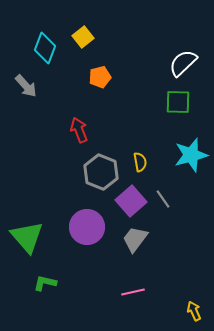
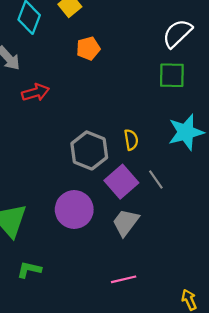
red arrow: (79, 130) -> (36, 92), moved, turned 95

